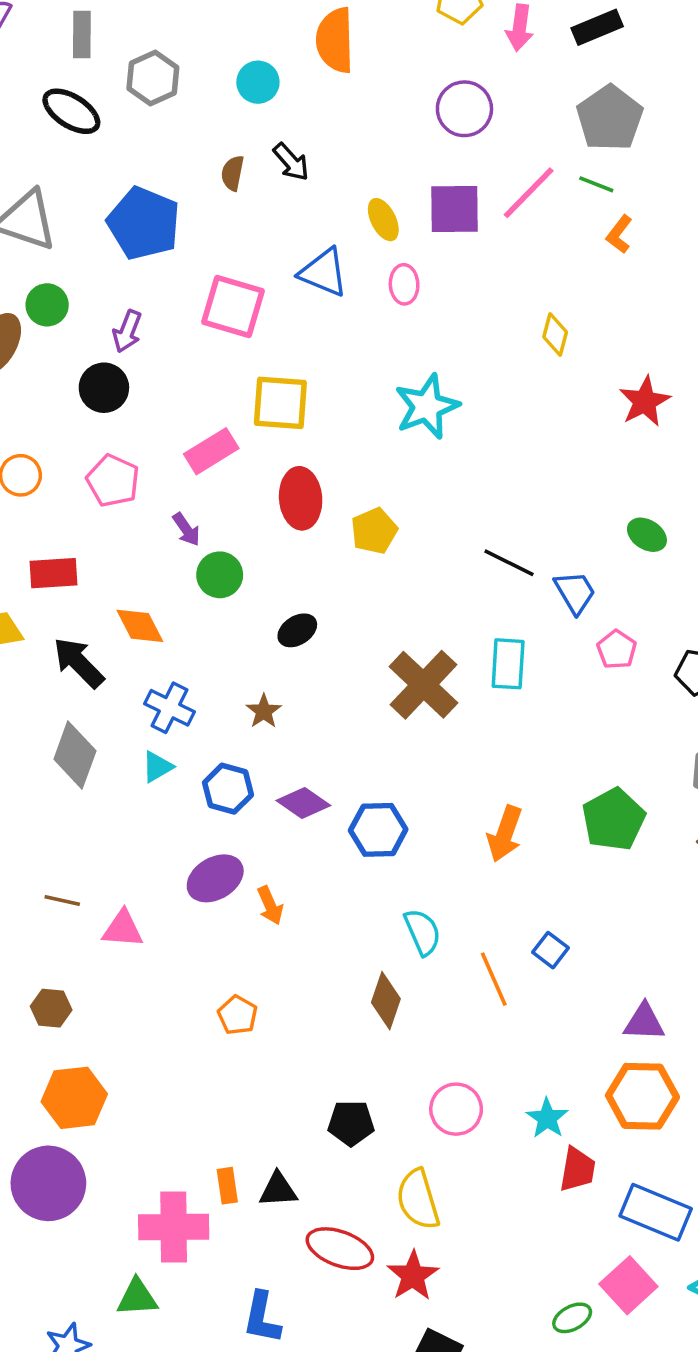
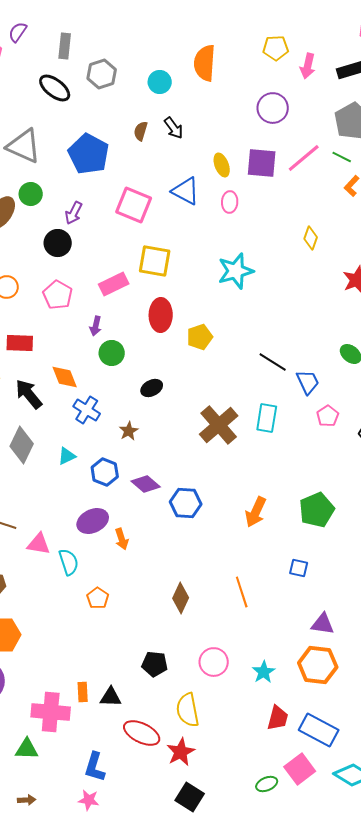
purple arrow: (186, 529) -> (96, 326), turned 42
blue cross: (170, 708) -> (87, 410), moved
cyan semicircle: (422, 932) -> (69, 562), moved
blue square: (551, 950) -> (299, 568), moved, turned -30
red trapezoid: (577, 1169) -> (278, 718), moved

